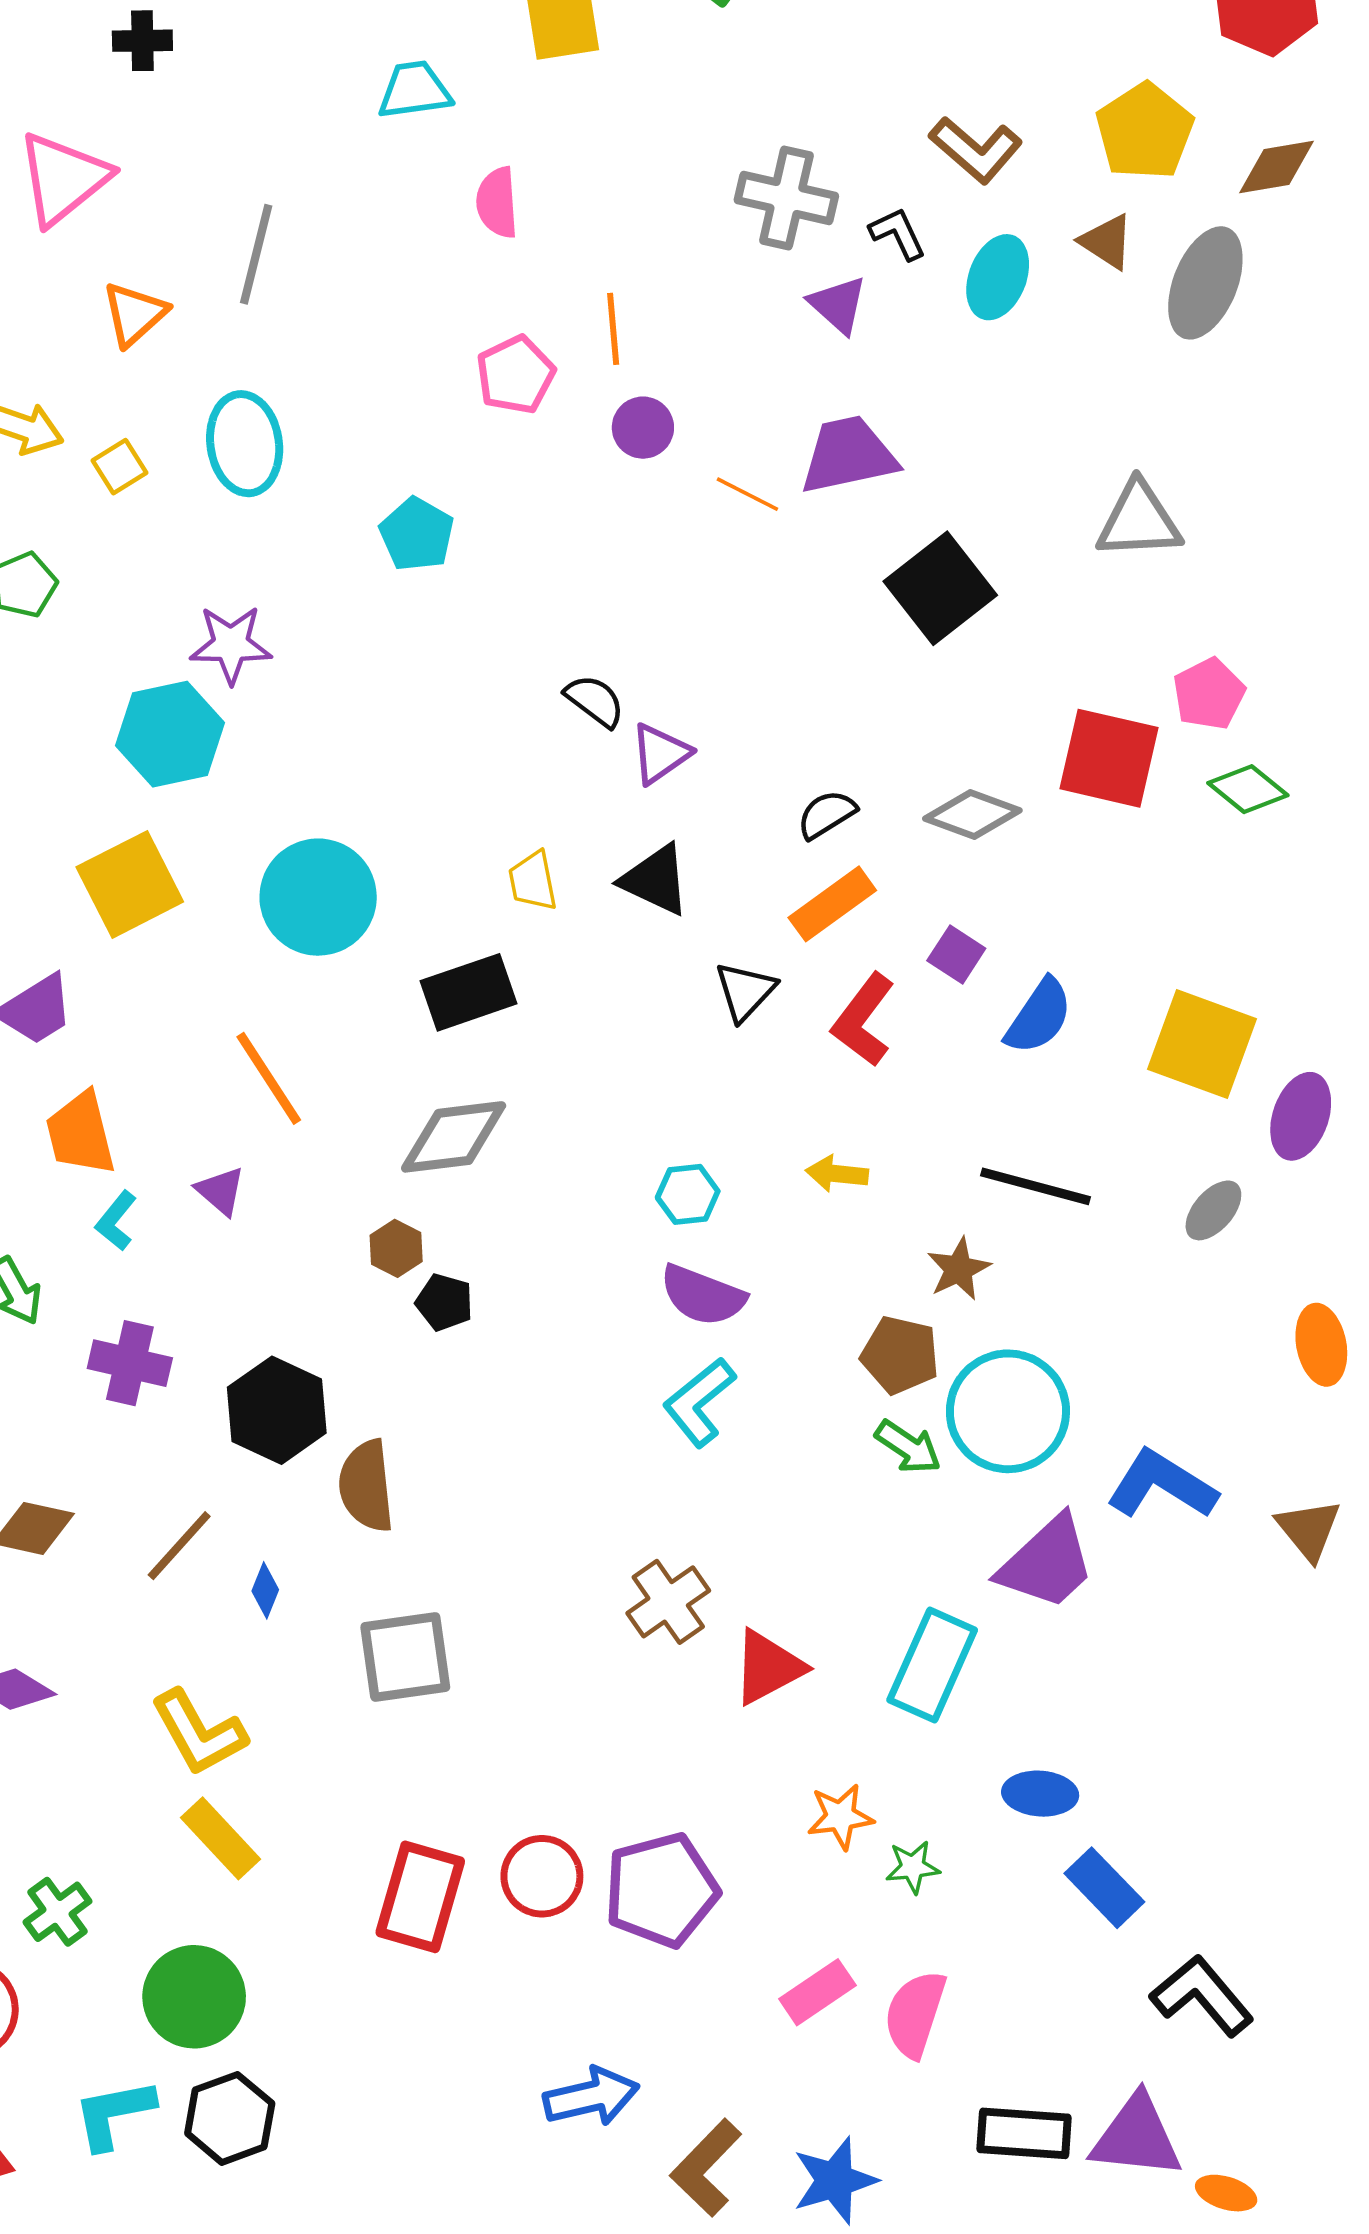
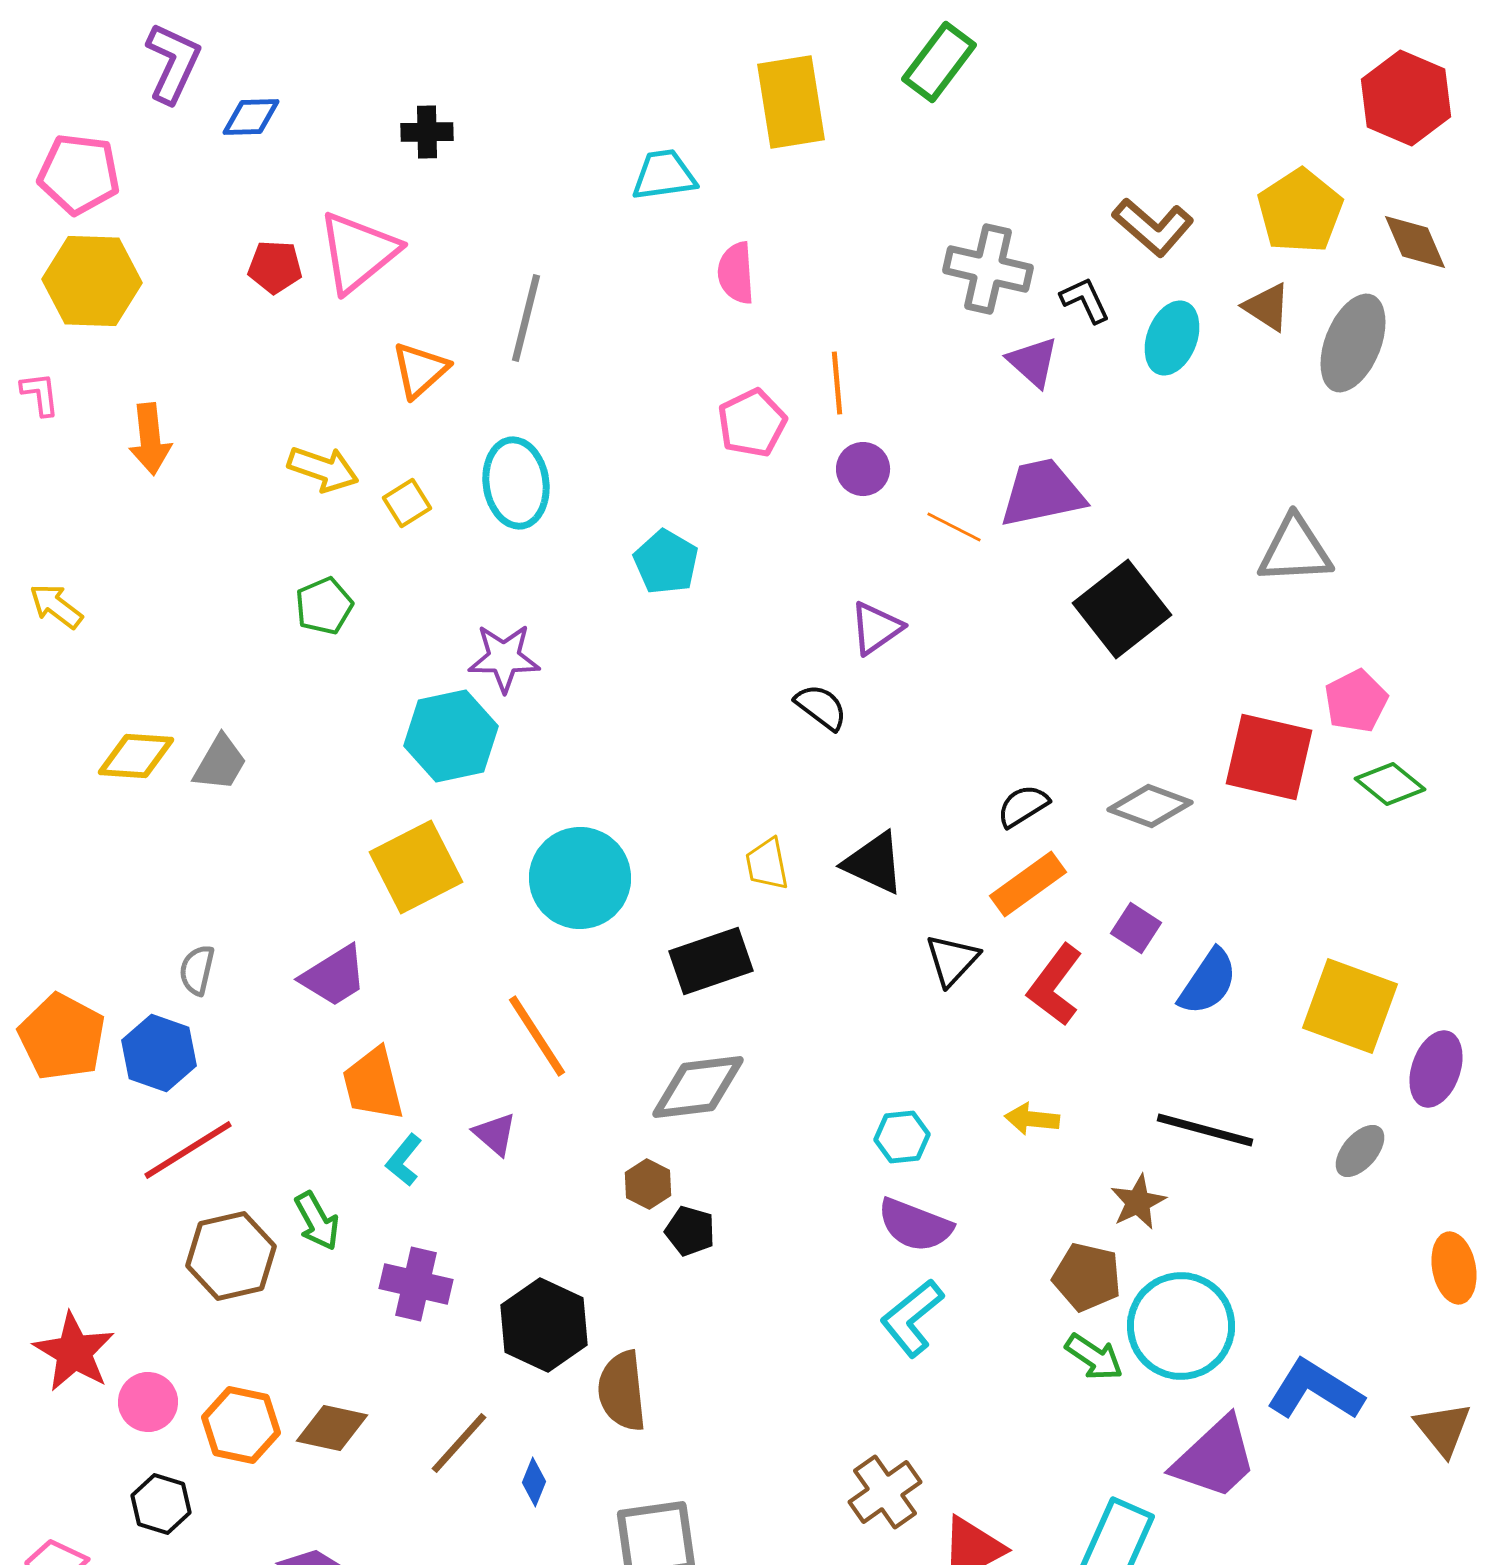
brown diamond: (1277, 167) -> (1415, 242), turned 76
purple triangle: (660, 754) -> (876, 628), moved

